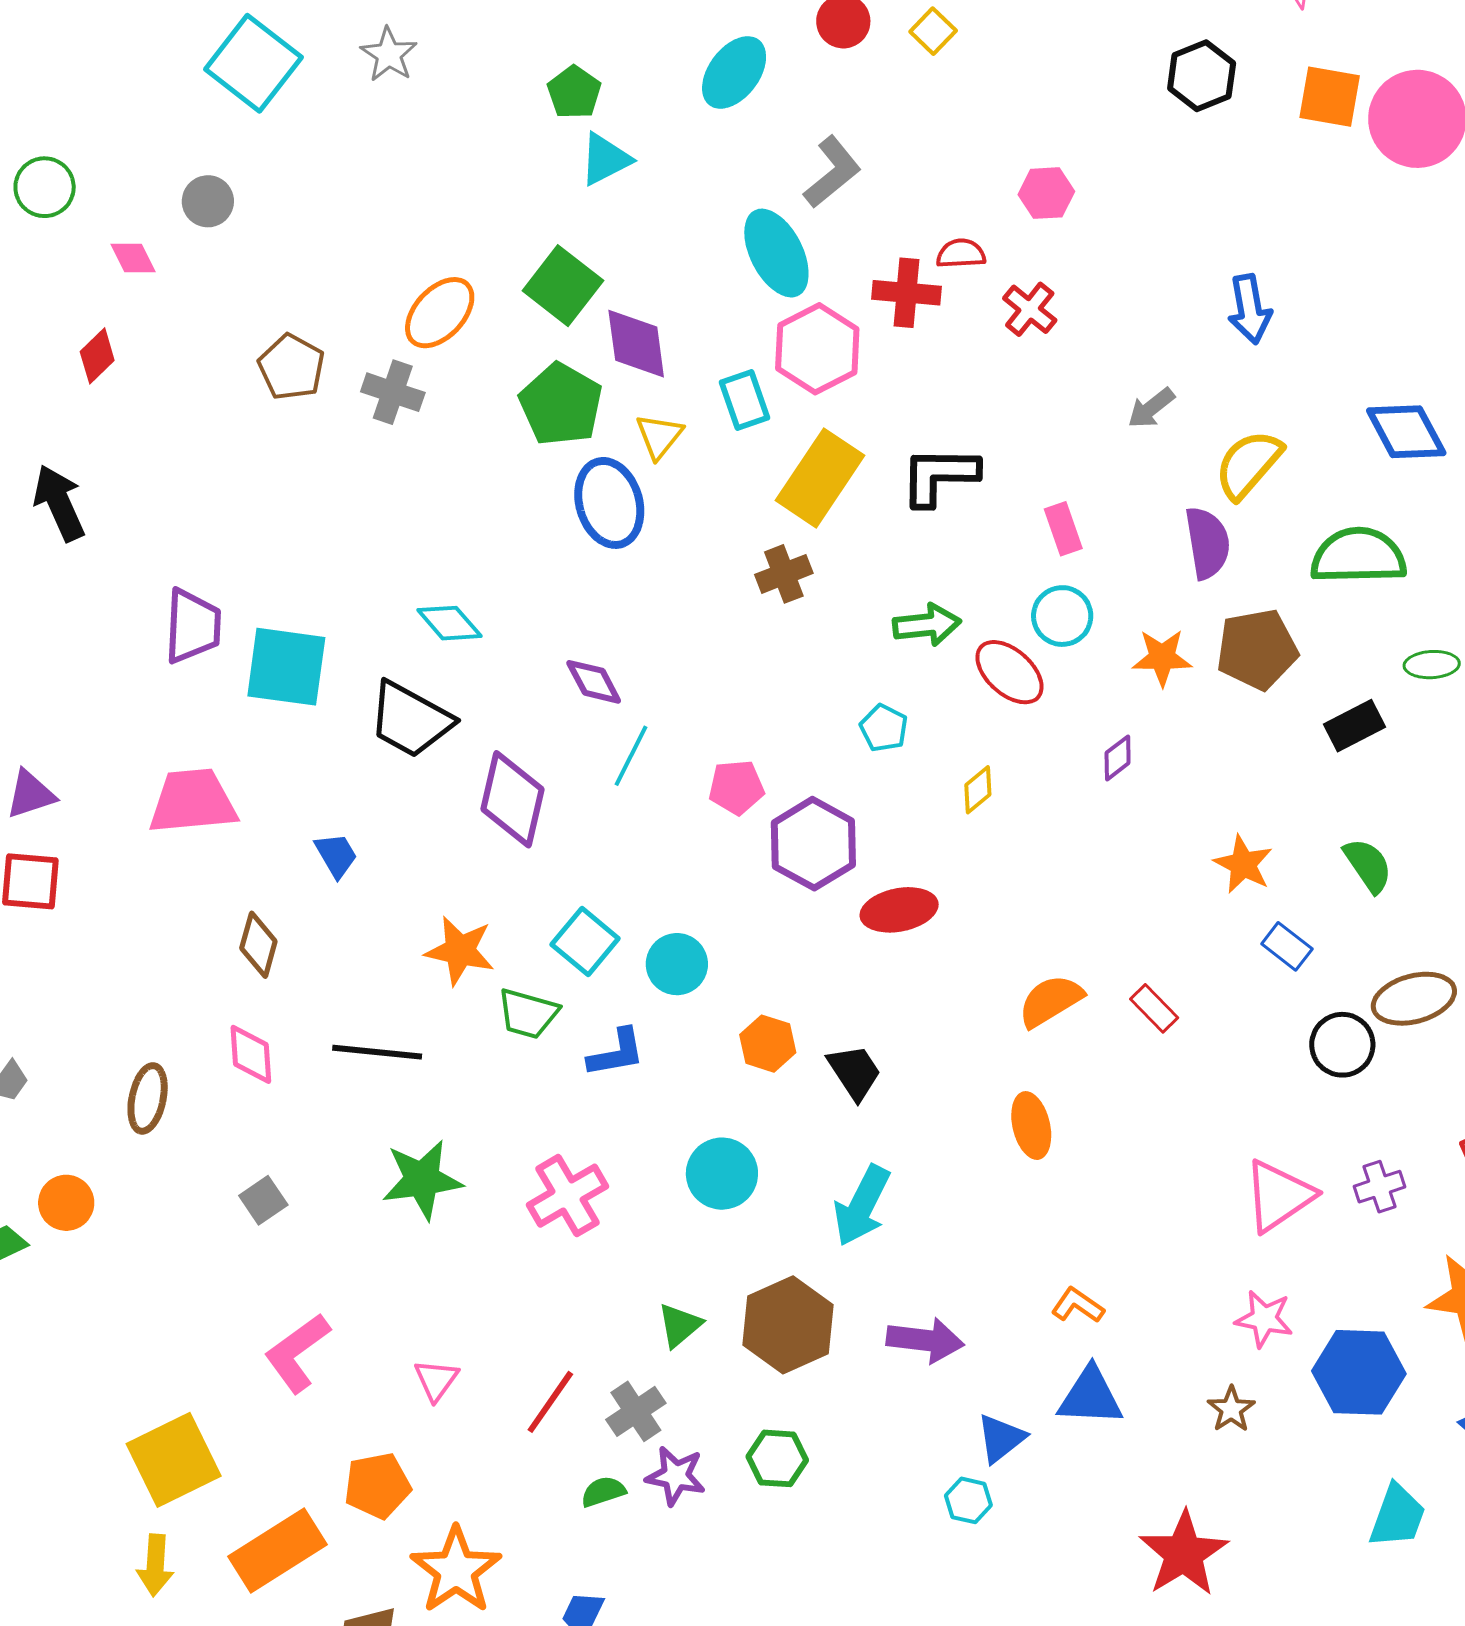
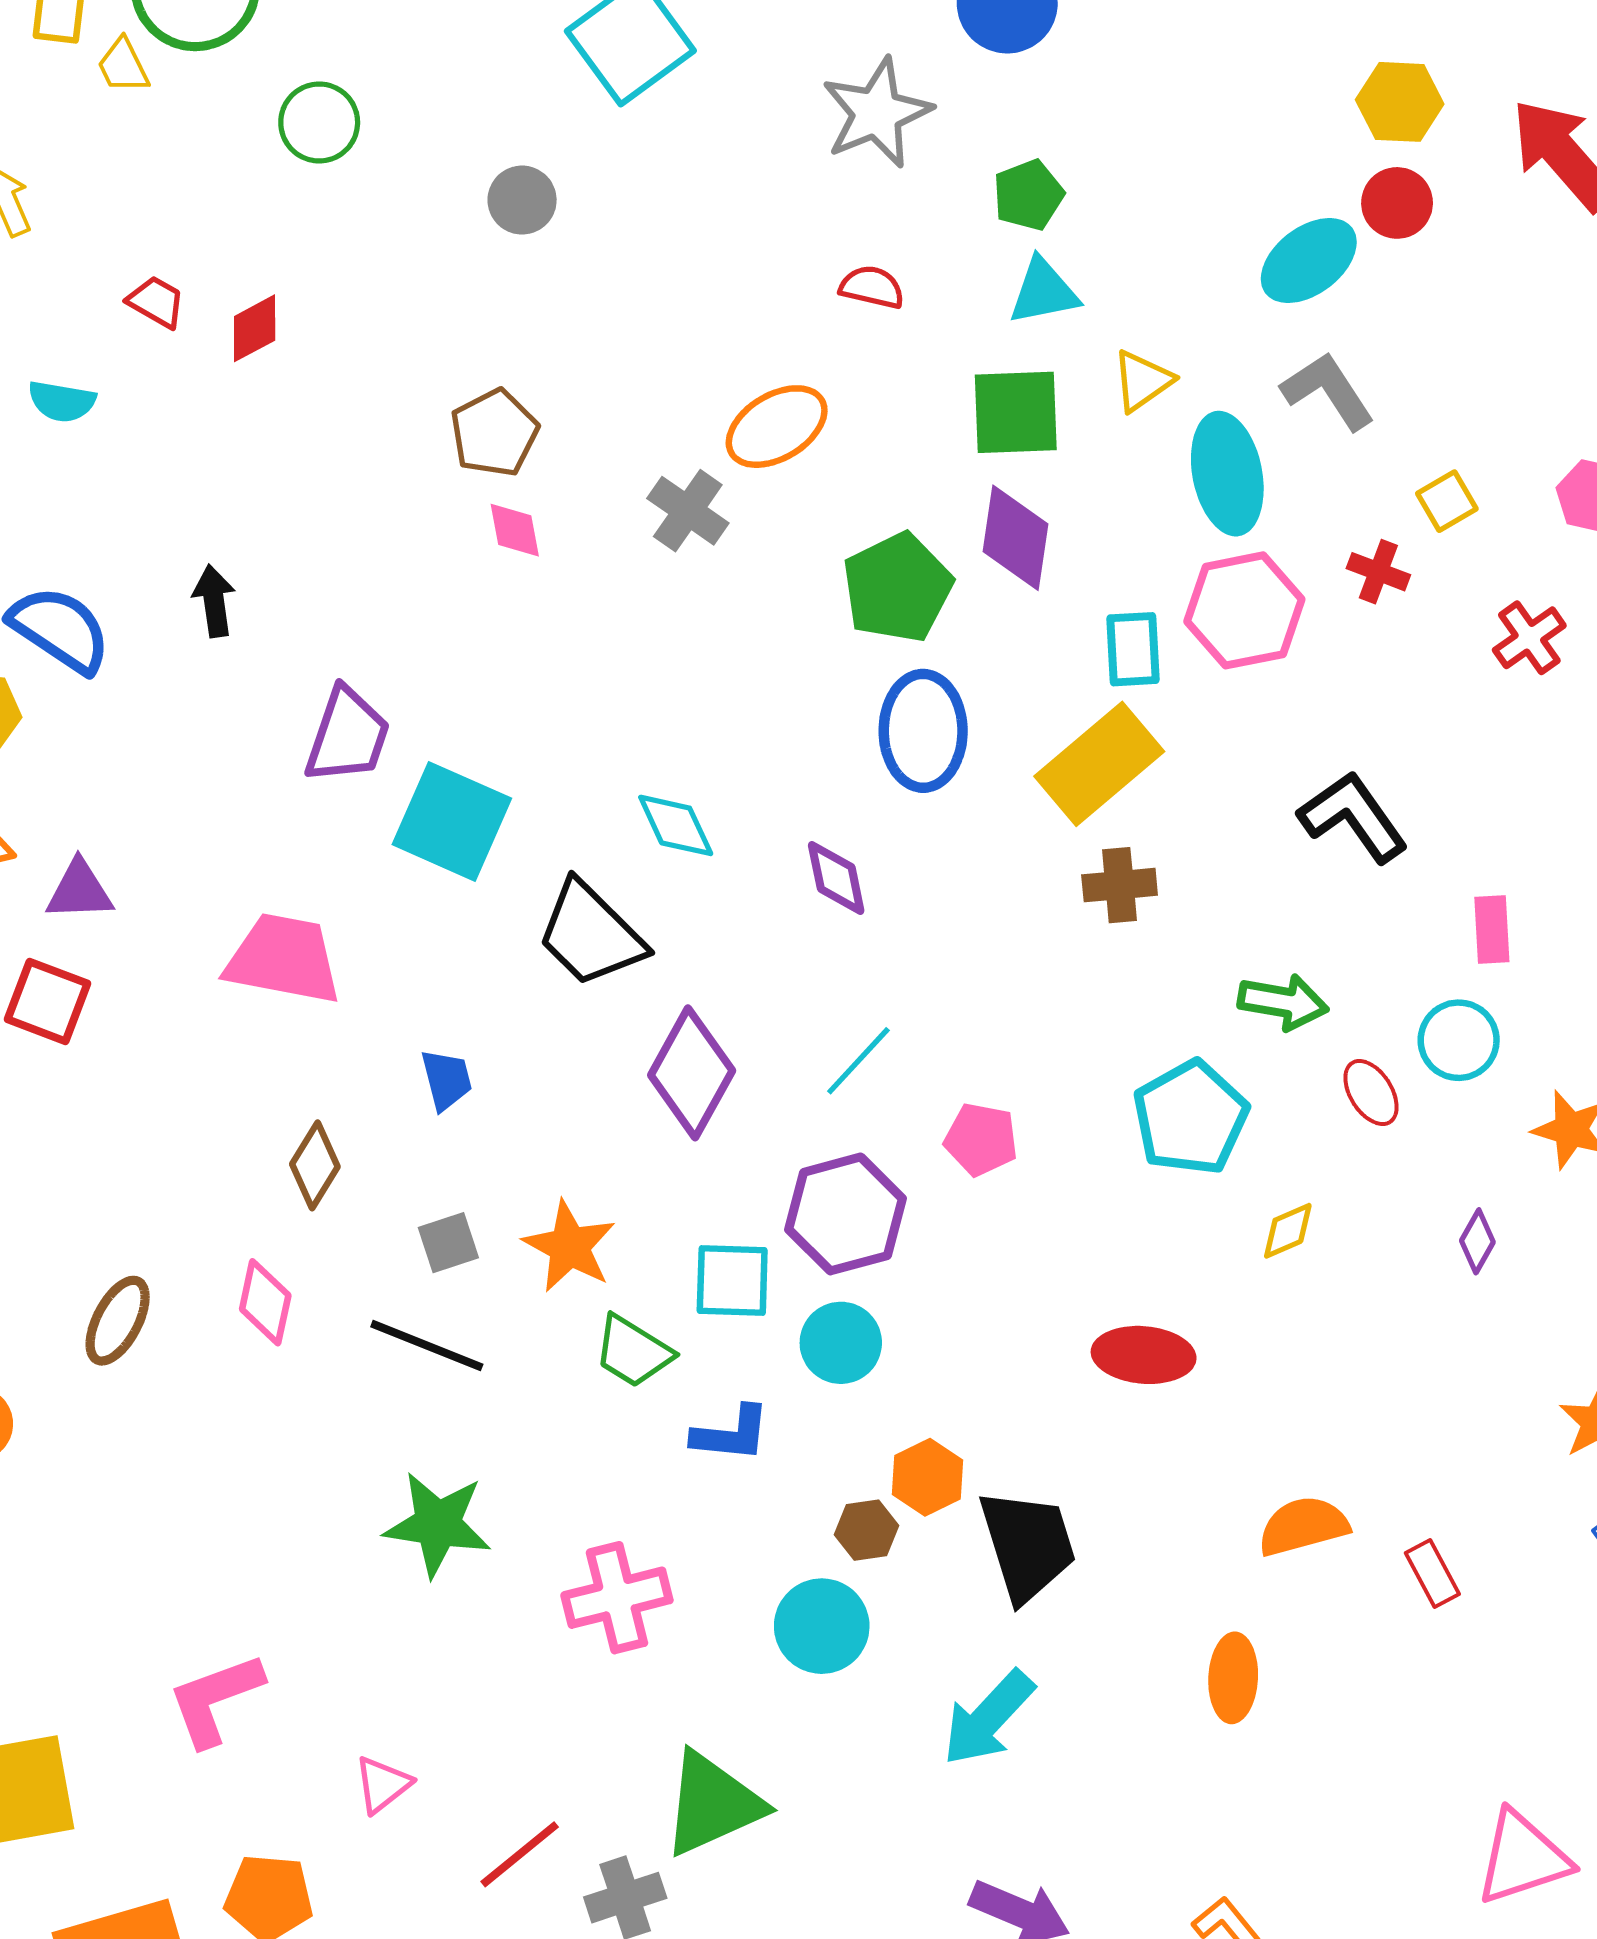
yellow square: (933, 31) -> (1447, 501), moved
gray star: (389, 54) -> (877, 113), moved, size x1.5
cyan ellipse: (734, 72) -> (1309, 261), moved
gray L-shape: (832, 172) -> (1328, 391), turned -100
red semicircle: (961, 254) -> (872, 287), moved
pink diamond: (133, 258) -> (515, 530), moved
green square: (563, 286) -> (1016, 412), moved, turned 34
red cross: (906, 293) -> (1378, 572), size x0.7
red diamond: (97, 356) -> (255, 328), moved
brown pentagon: (291, 367) -> (494, 433), moved
yellow triangle: (659, 436) -> (1142, 381), moved
black L-shape: (939, 476) -> (1353, 817), turned 38
yellow rectangle: (820, 478) -> (1099, 764), moved
black arrow: (59, 503) -> (214, 601), moved, size x0.7
red ellipse: (1009, 672) -> (1371, 1093), size x0.7
purple diamond: (594, 682) -> (836, 878), moved
cyan pentagon: (884, 728) -> (1191, 1118), size x1.8
purple diamond: (1118, 758) -> (1477, 1241), turned -39
purple hexagon: (813, 844) -> (845, 1214), moved
cyan square: (585, 941) -> (732, 1281), turned 36
black trapezoid: (854, 1072) -> (1027, 1545), size x1.5
gray square: (263, 1200) -> (448, 1243), moved
green triangle: (680, 1325) -> (712, 1804), size x1.8
brown hexagon: (788, 1325) -> (867, 1530), moved, size x0.5

